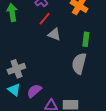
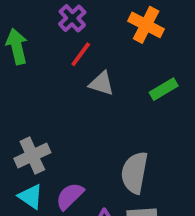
green rectangle: (86, 39) -> (164, 89), turned 56
gray semicircle: (79, 64) -> (135, 173), moved

